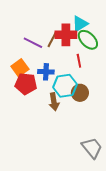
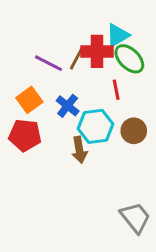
blue cross: (46, 72) -> (68, 106), turned 35
red pentagon: (26, 84) -> (25, 135), moved
brown circle: (80, 93) -> (134, 131), moved

